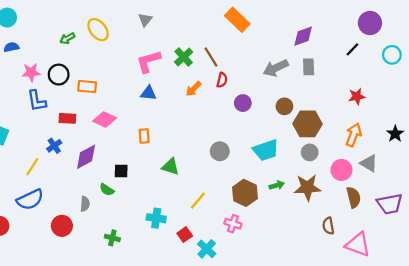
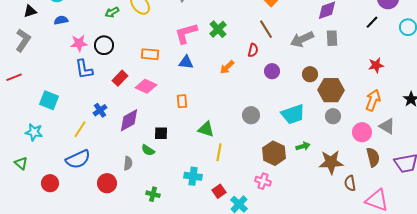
brown line: (211, 57) -> (266, 29), moved
orange rectangle: (87, 87) -> (150, 54), moved
orange arrow: (193, 89) -> (227, 67), moved
red rectangle: (67, 118) -> (120, 78), moved, turned -49
brown star: (307, 187) -> (331, 162), moved
yellow line: (198, 201) -> (219, 152), moved, turned -30

